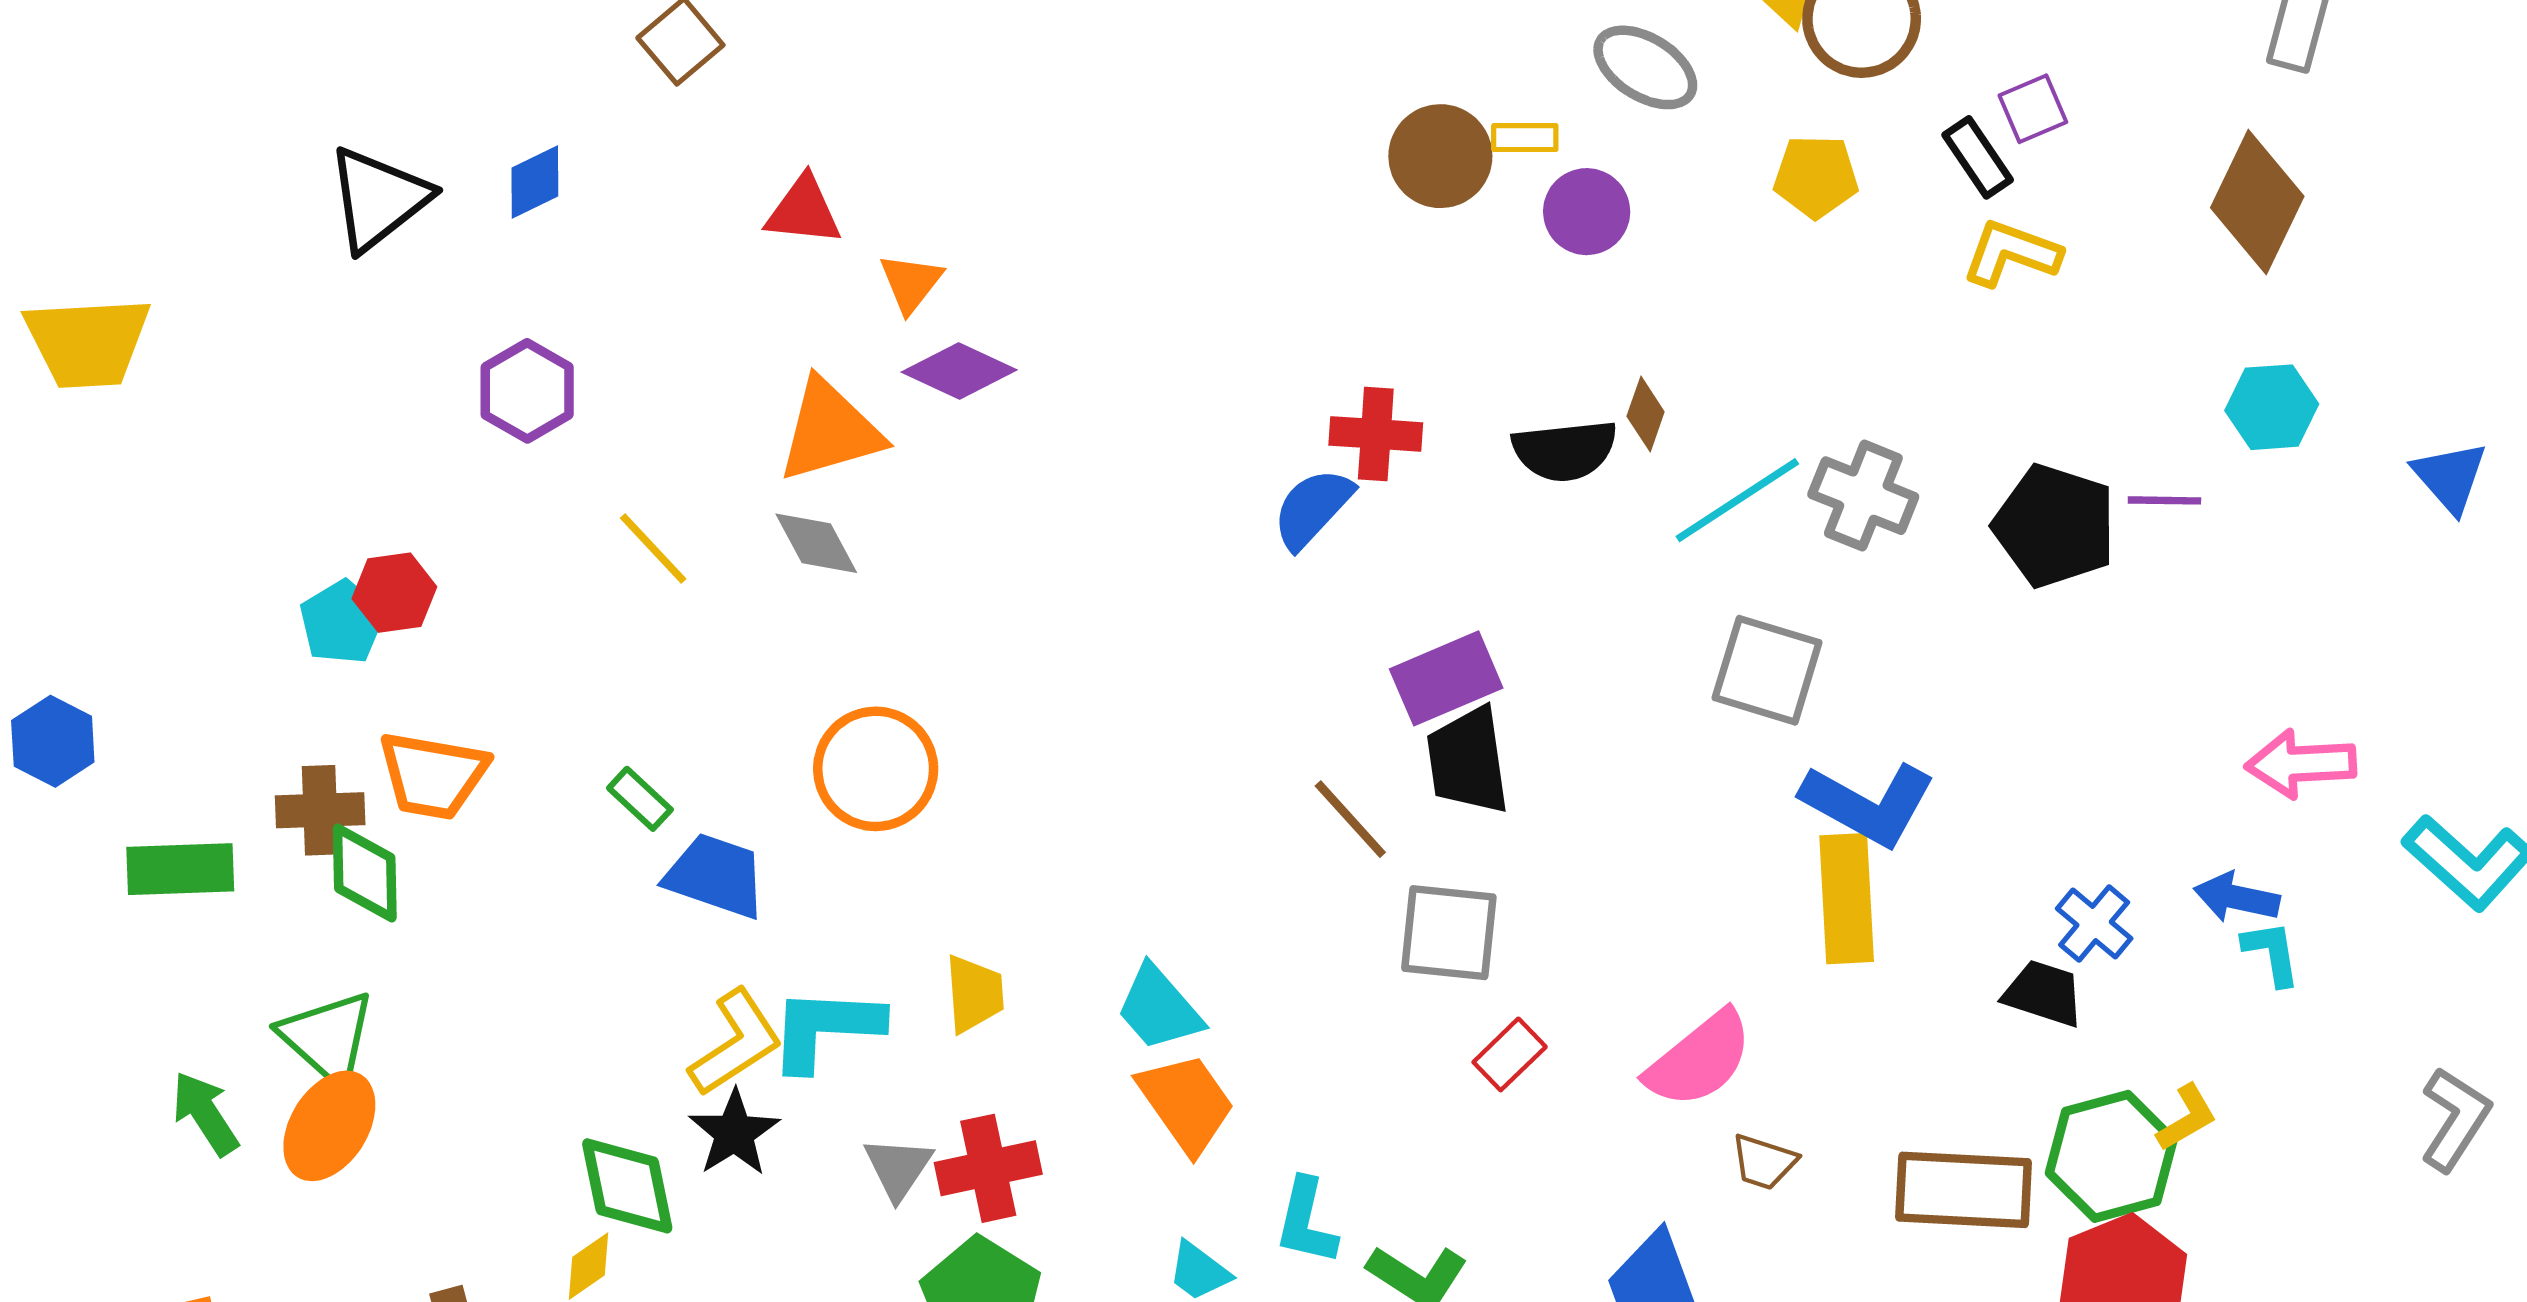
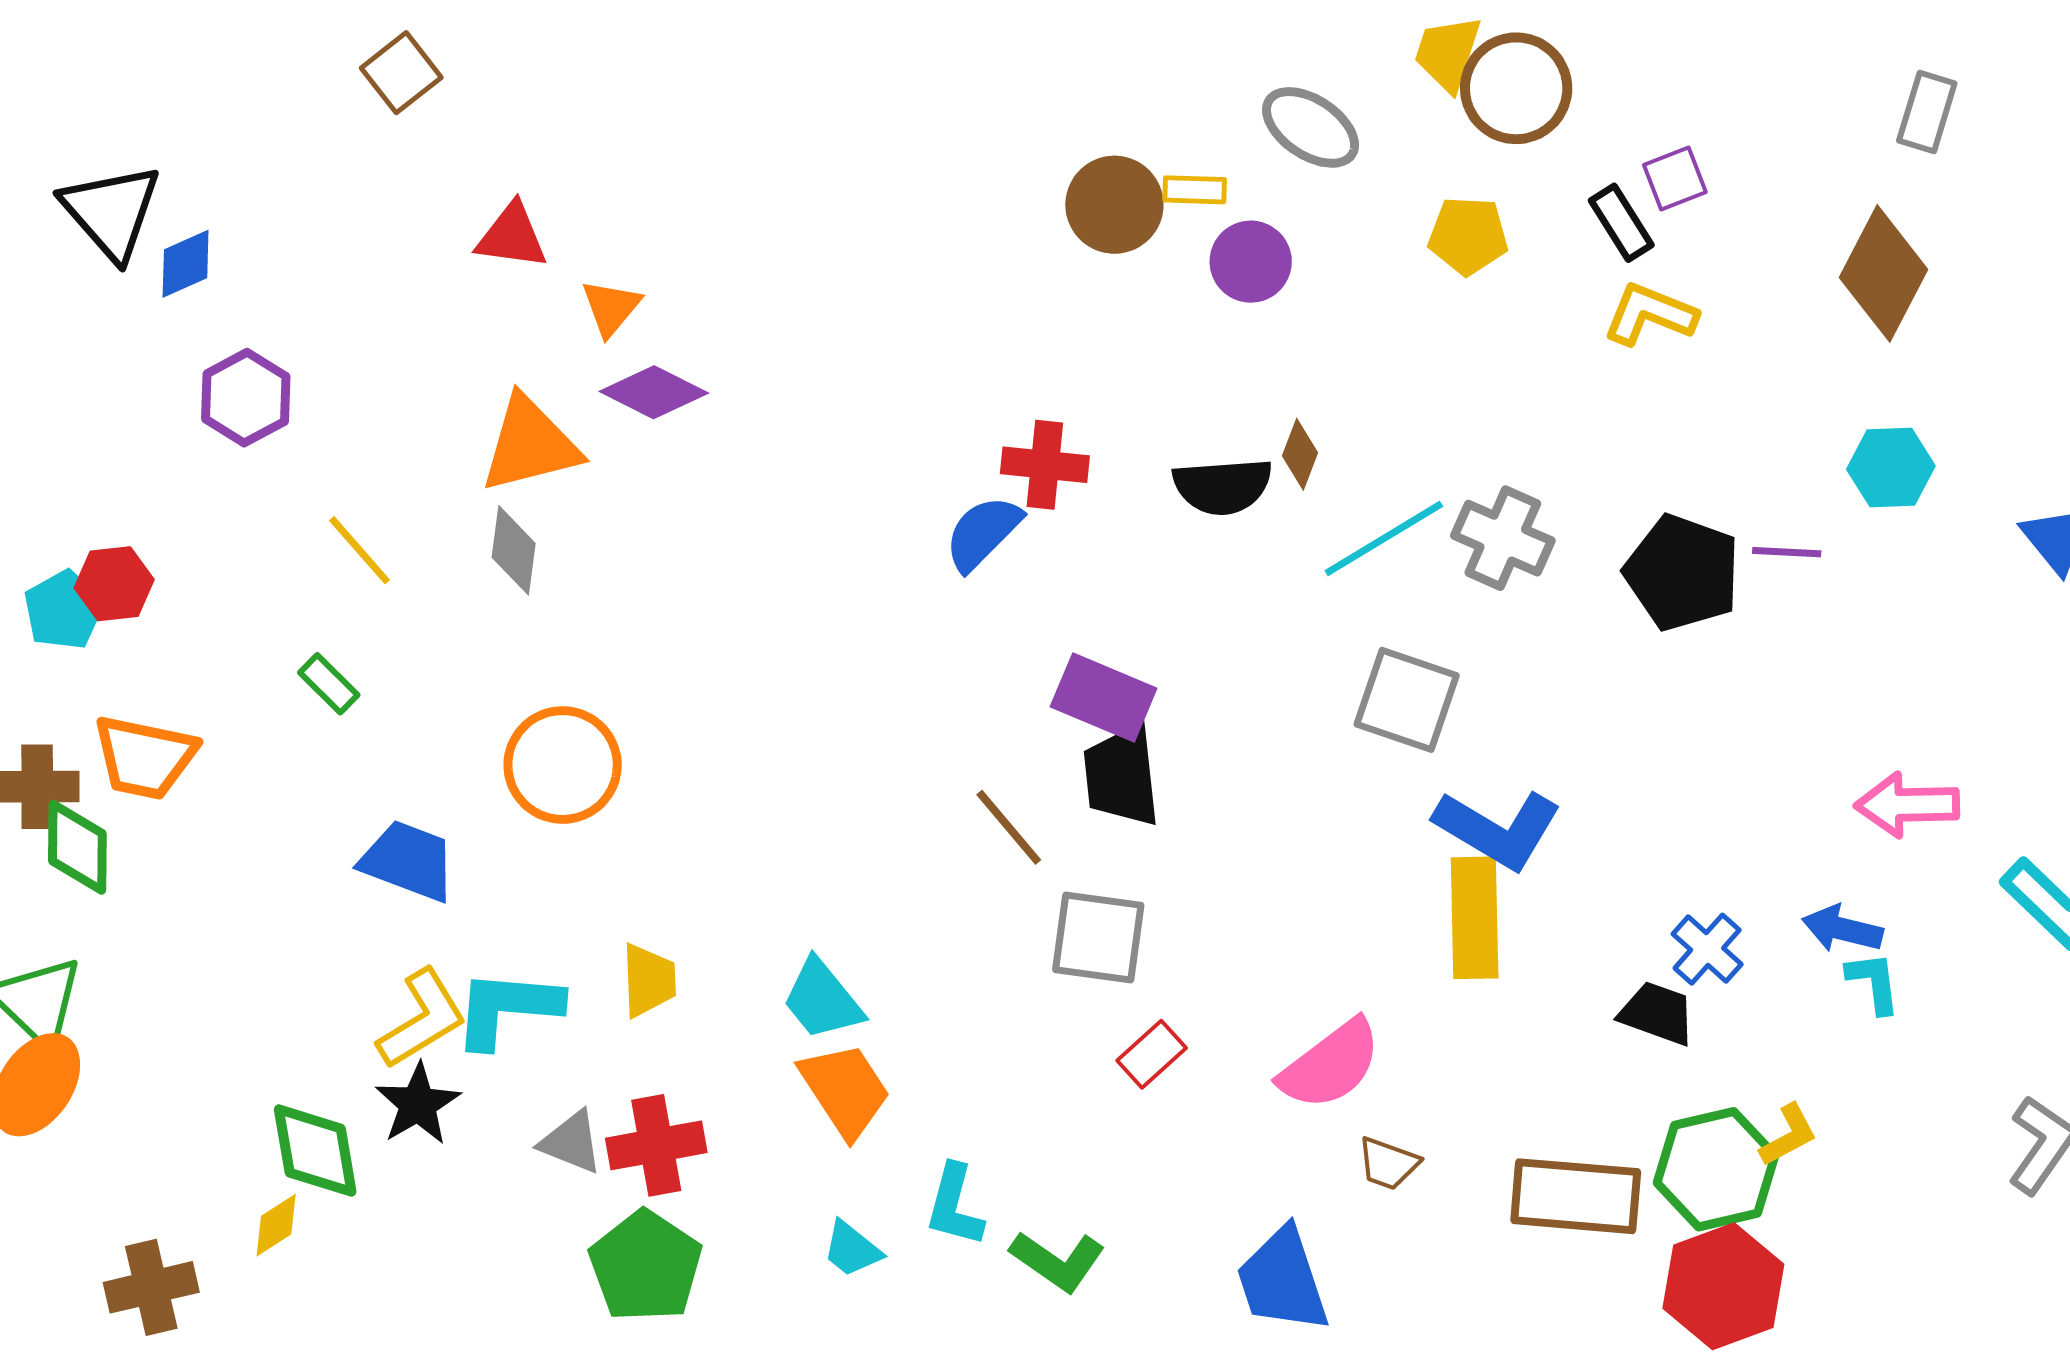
blue diamond: (535, 182) -> (186, 264), moved
black triangle: (378, 199) -> (111, 212), turned -35
gray diamond: (816, 543) -> (514, 550), turned 34
purple rectangle: (1446, 678) -> (1104, 698), turned 44
green rectangle: (640, 799) -> (329, 684), moved
gray triangle: (898, 1168) -> (571, 1142), turned -44

